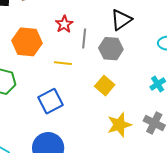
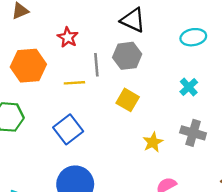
black triangle: (121, 20) -> (133, 20), turned -50
gray line: (84, 38) -> (96, 65), moved
yellow star: (119, 125) -> (153, 142), size x0.7

